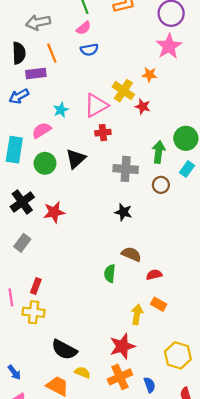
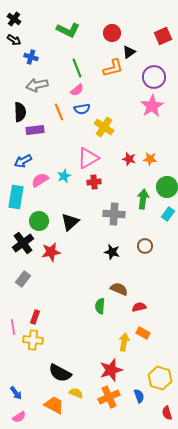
orange line: (52, 53) -> (59, 112), moved
orange star: (150, 75) -> (150, 159), moved
yellow cross: (123, 91) -> (104, 127), moved
blue arrow: (19, 96) -> (23, 161), moved
cyan star: (61, 110) -> (64, 176), moved
black triangle: (76, 159) -> (70, 222), moved
green circle: (45, 163) -> (39, 221), moved
brown circle: (161, 185) -> (145, 246), moved
blue semicircle: (150, 385) -> (139, 396), moved

